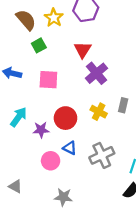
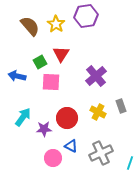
green square: (39, 45) -> (40, 62), moved
red triangle: (83, 50) -> (61, 54), moved
gray rectangle: (123, 105) -> (121, 106), turned -32

